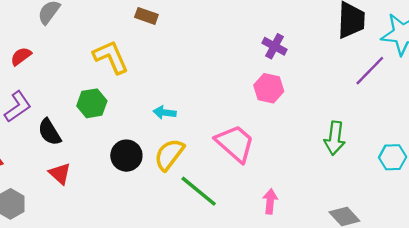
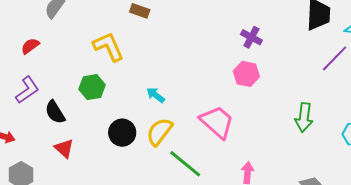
cyan arrow: (165, 113) -> (156, 95), turned 30

